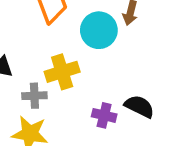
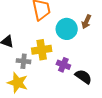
purple cross: (104, 115) -> (63, 65), moved

